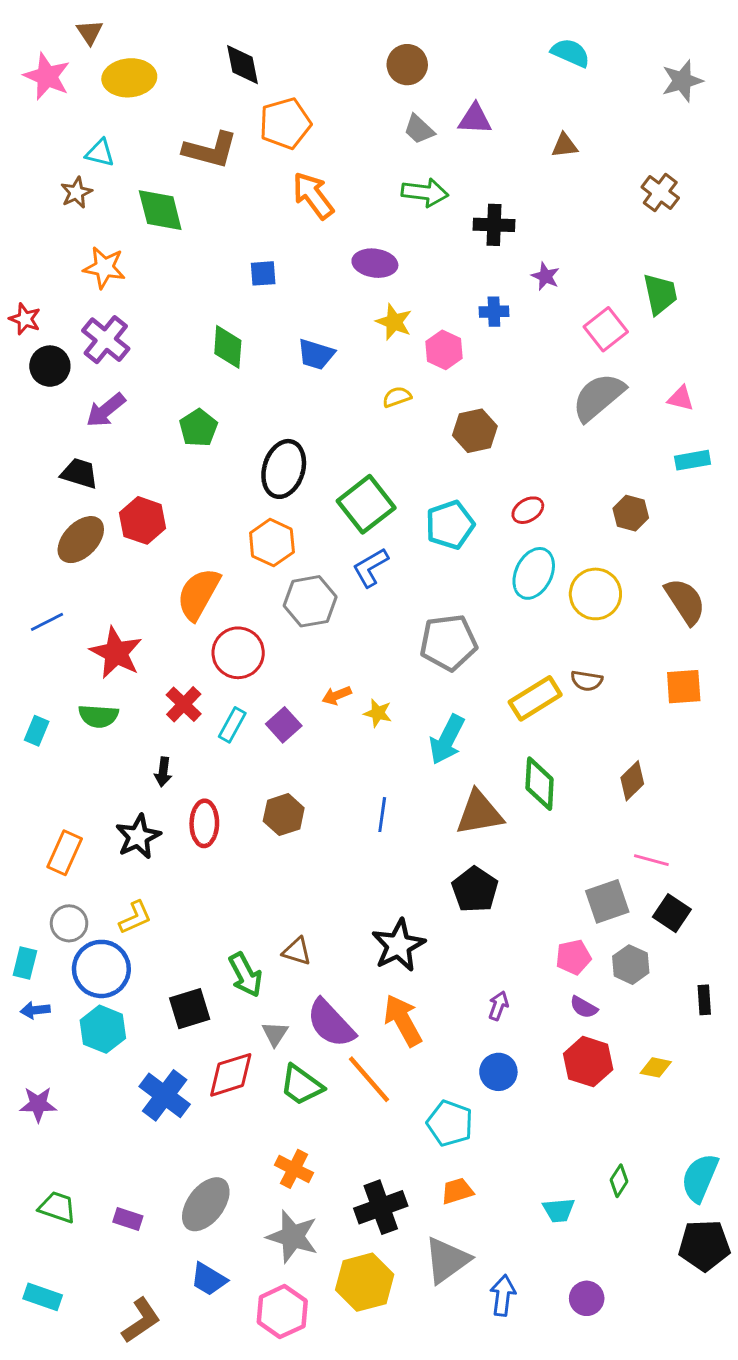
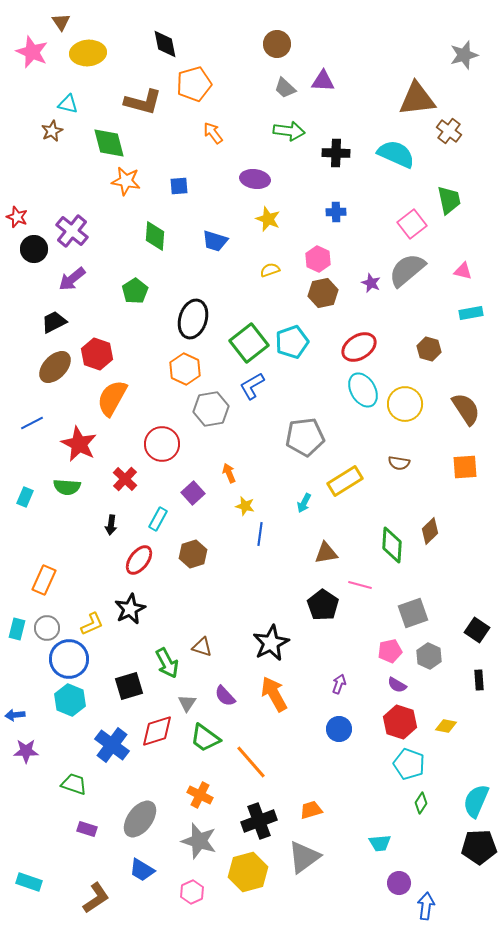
cyan semicircle: (570, 53) -> (396, 154), moved, size x1.4
brown triangle: (565, 145) -> (417, 99), moved, size x2.0
orange arrow: (313, 195) -> (213, 133), size x0.7
orange star: (104, 268) -> (126, 181), moved
purple star: (545, 276) -> (371, 283), moved
pink hexagon: (444, 350) -> (318, 259), moved
black trapezoid: (79, 473) -> (54, 322), turned -44
red ellipse: (528, 510) -> (359, 347), size x1.6
cyan pentagon: (450, 525) -> (292, 342), moved
cyan ellipse: (534, 573) -> (363, 390), turned -56
orange semicircle: (198, 594) -> (112, 398), moved
orange arrow: (337, 695) -> (229, 473), turned 90
yellow rectangle: (535, 698) -> (345, 481), moved
yellow star: (378, 713) -> (245, 506), moved
cyan rectangle: (232, 725) -> (158, 519), moved
cyan arrow: (447, 740) -> (304, 503), size x0.6
green diamond: (540, 784) -> (392, 545), moved
brown triangle: (479, 813) -> (326, 553), size x0.7
blue line: (382, 815) -> (260, 534), moved
red ellipse: (204, 823) -> (139, 560), turned 36
black star: (138, 837) -> (130, 609), moved
pink line: (651, 860) -> (360, 585), moved
black square: (672, 913) -> (477, 630), moved
cyan rectangle: (25, 963) -> (17, 629), moved
blue arrow: (35, 1010) -> (15, 715), moved
purple semicircle: (331, 1023) -> (225, 696), size x0.6
orange line: (369, 1079) -> (251, 762), moved
cyan pentagon: (450, 1123) -> (409, 764), moved
green trapezoid: (57, 1207) -> (74, 784), moved
cyan trapezoid: (559, 1210) -> (380, 843), moved
blue arrow: (503, 1295) -> (426, 906), moved
pink hexagon: (282, 1312) -> (192, 892), size x0.7

